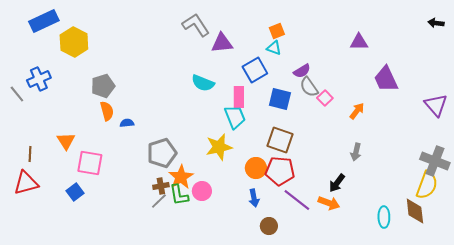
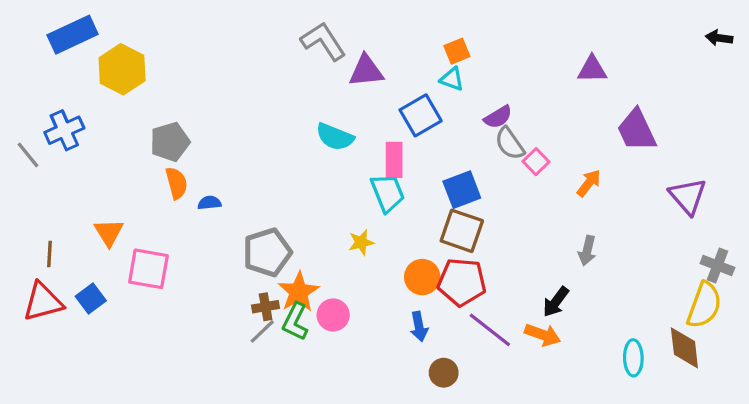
blue square: (280, 99) -> (462, 190), moved, turned -35
purple triangle: (436, 105) -> (688, 196), moved
yellow star: (219, 147) -> (361, 242), size x0.6
gray cross: (435, 161) -> (717, 265), size x0.7
blue square: (75, 192) -> (91, 298), moved
green L-shape: (179, 195) -> (295, 322), turned 35

